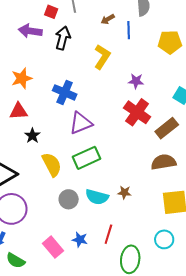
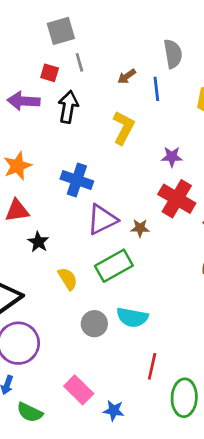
yellow semicircle: (52, 165) -> (68, 279), size x0.7
brown star: (124, 193) -> (140, 228), moved
blue star: (80, 240) -> (114, 411), moved

